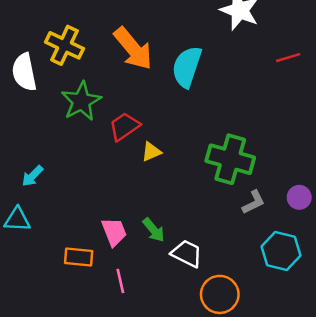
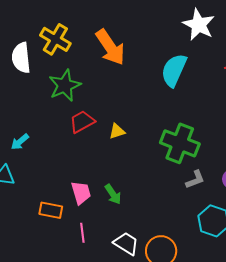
cyan semicircle: (187, 67) -> (174, 70), moved
red trapezoid: (124, 126) -> (82, 122), moved
white trapezoid: (187, 253) -> (126, 243), moved

